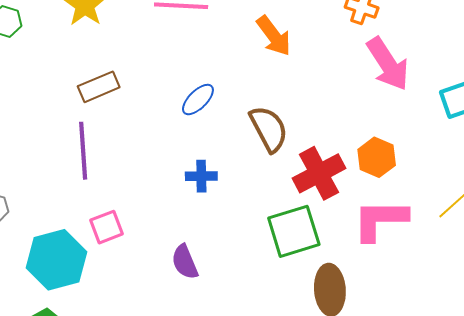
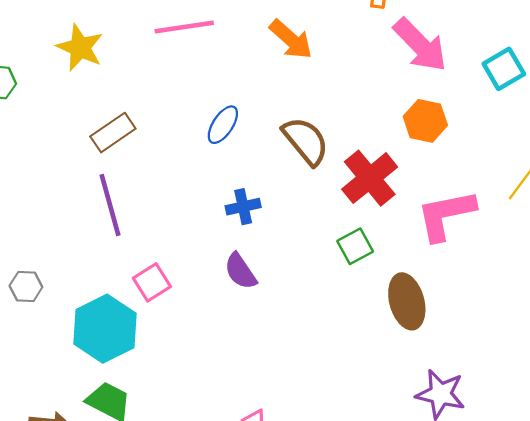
orange hexagon: (377, 157) -> (425, 121), moved
green square: (294, 231) -> (355, 246), size x0.6
purple semicircle: (185, 262) -> (240, 271), moved

